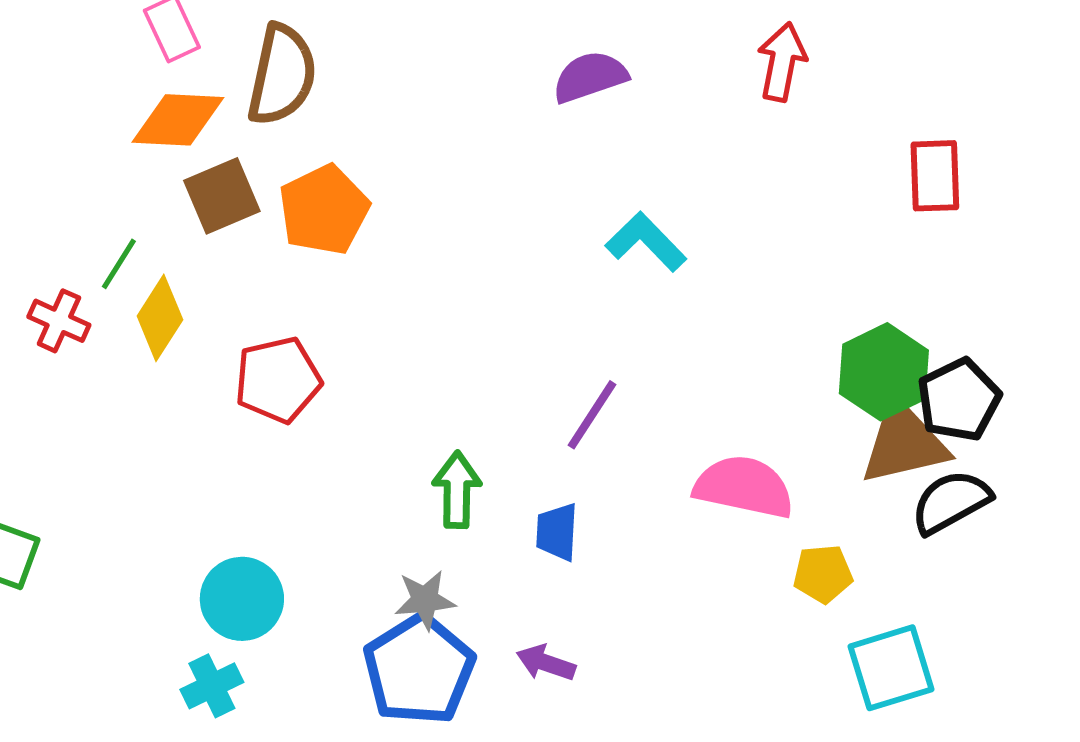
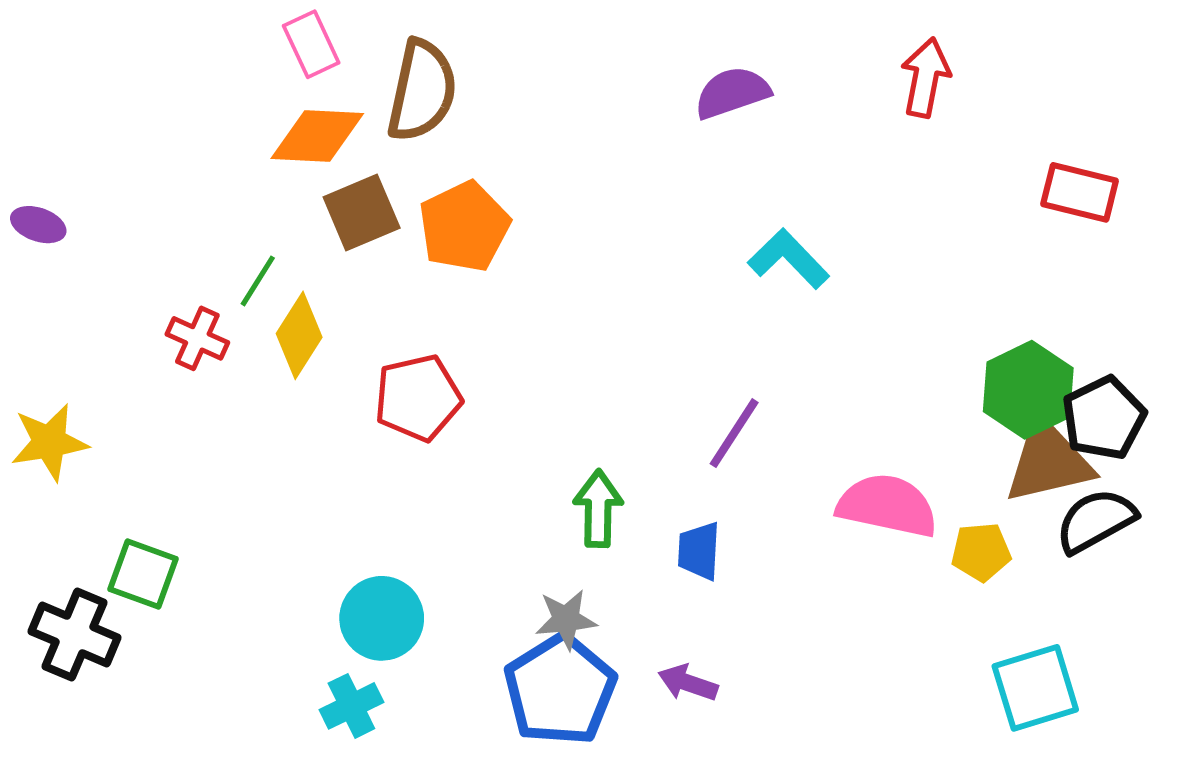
red rectangle: (935, 176) -> (1080, 192), turned -74
yellow pentagon: (823, 574) -> (981, 552), moved

